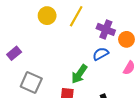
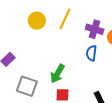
blue semicircle: (101, 54) -> (91, 53), turned -49
green arrow: (79, 74) -> (57, 74), moved

